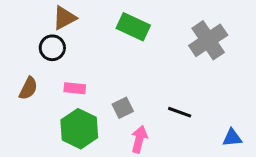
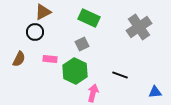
gray square: (123, 108) -> (82, 44), moved
green hexagon: (79, 129) -> (75, 71), moved

